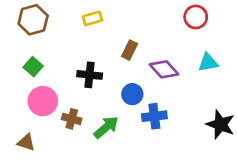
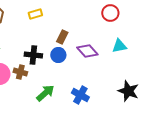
blue circle: (132, 94) -> (58, 55), moved
blue cross: (154, 116) -> (80, 95), moved, turned 36
brown cross: (72, 119) -> (20, 72), moved

